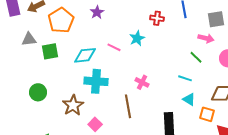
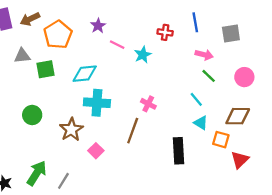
pink arrow: (206, 38) -> (204, 55), moved
pink line: (114, 47) -> (117, 45), moved
cyan line: (185, 78) -> (196, 99), turned 32
brown line: (128, 106) -> (133, 131), turned 30

